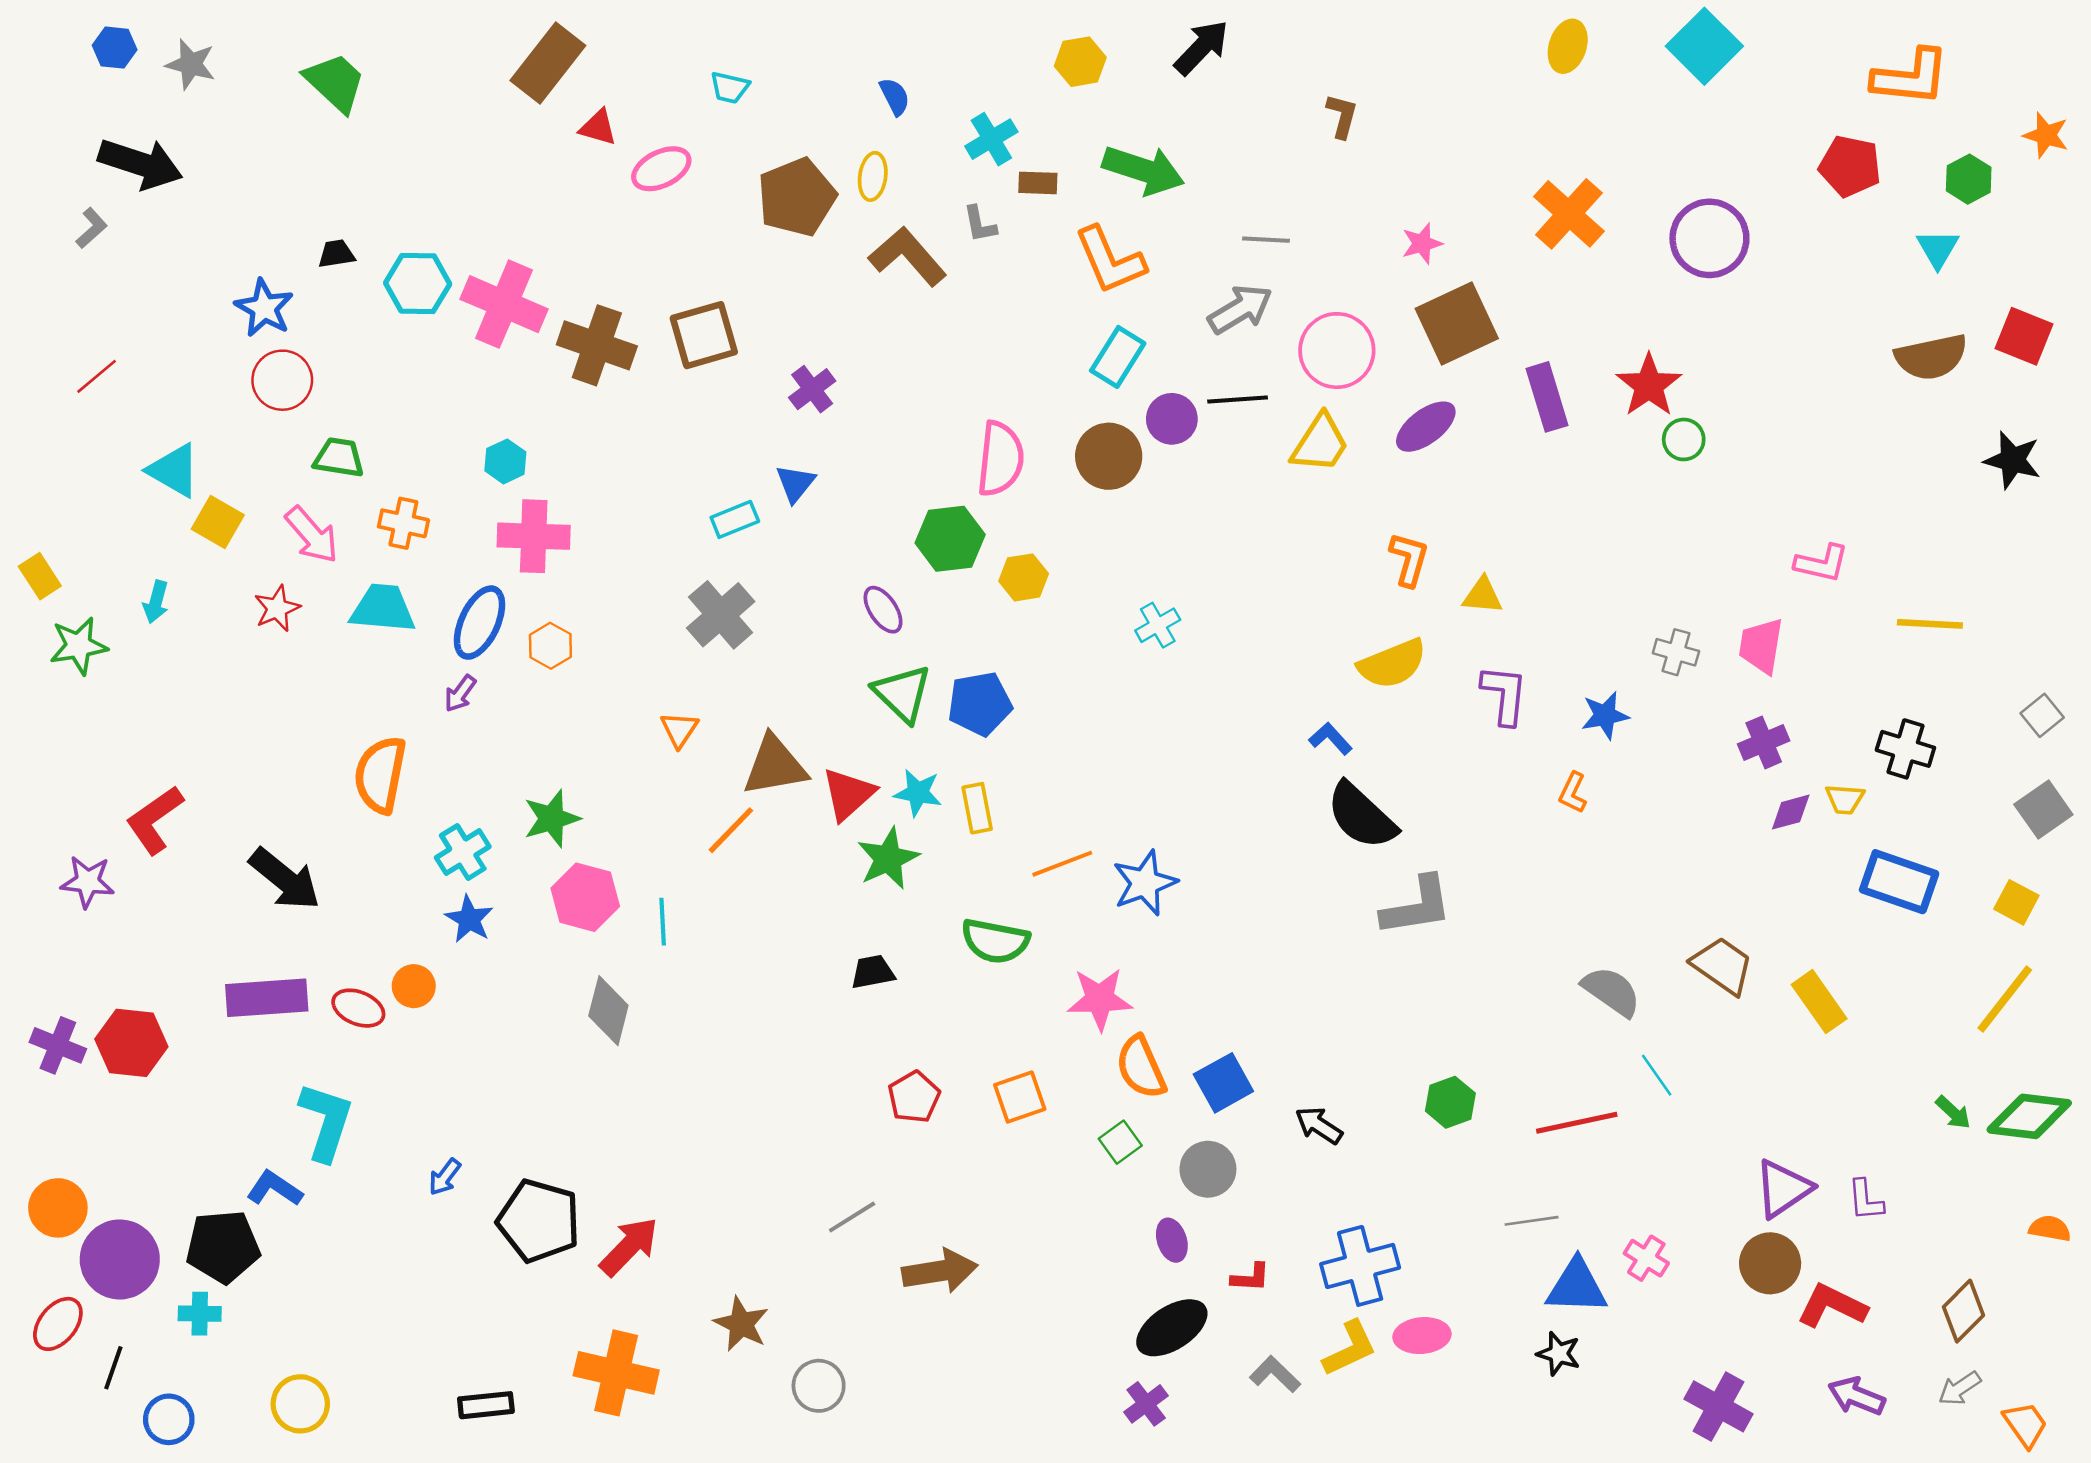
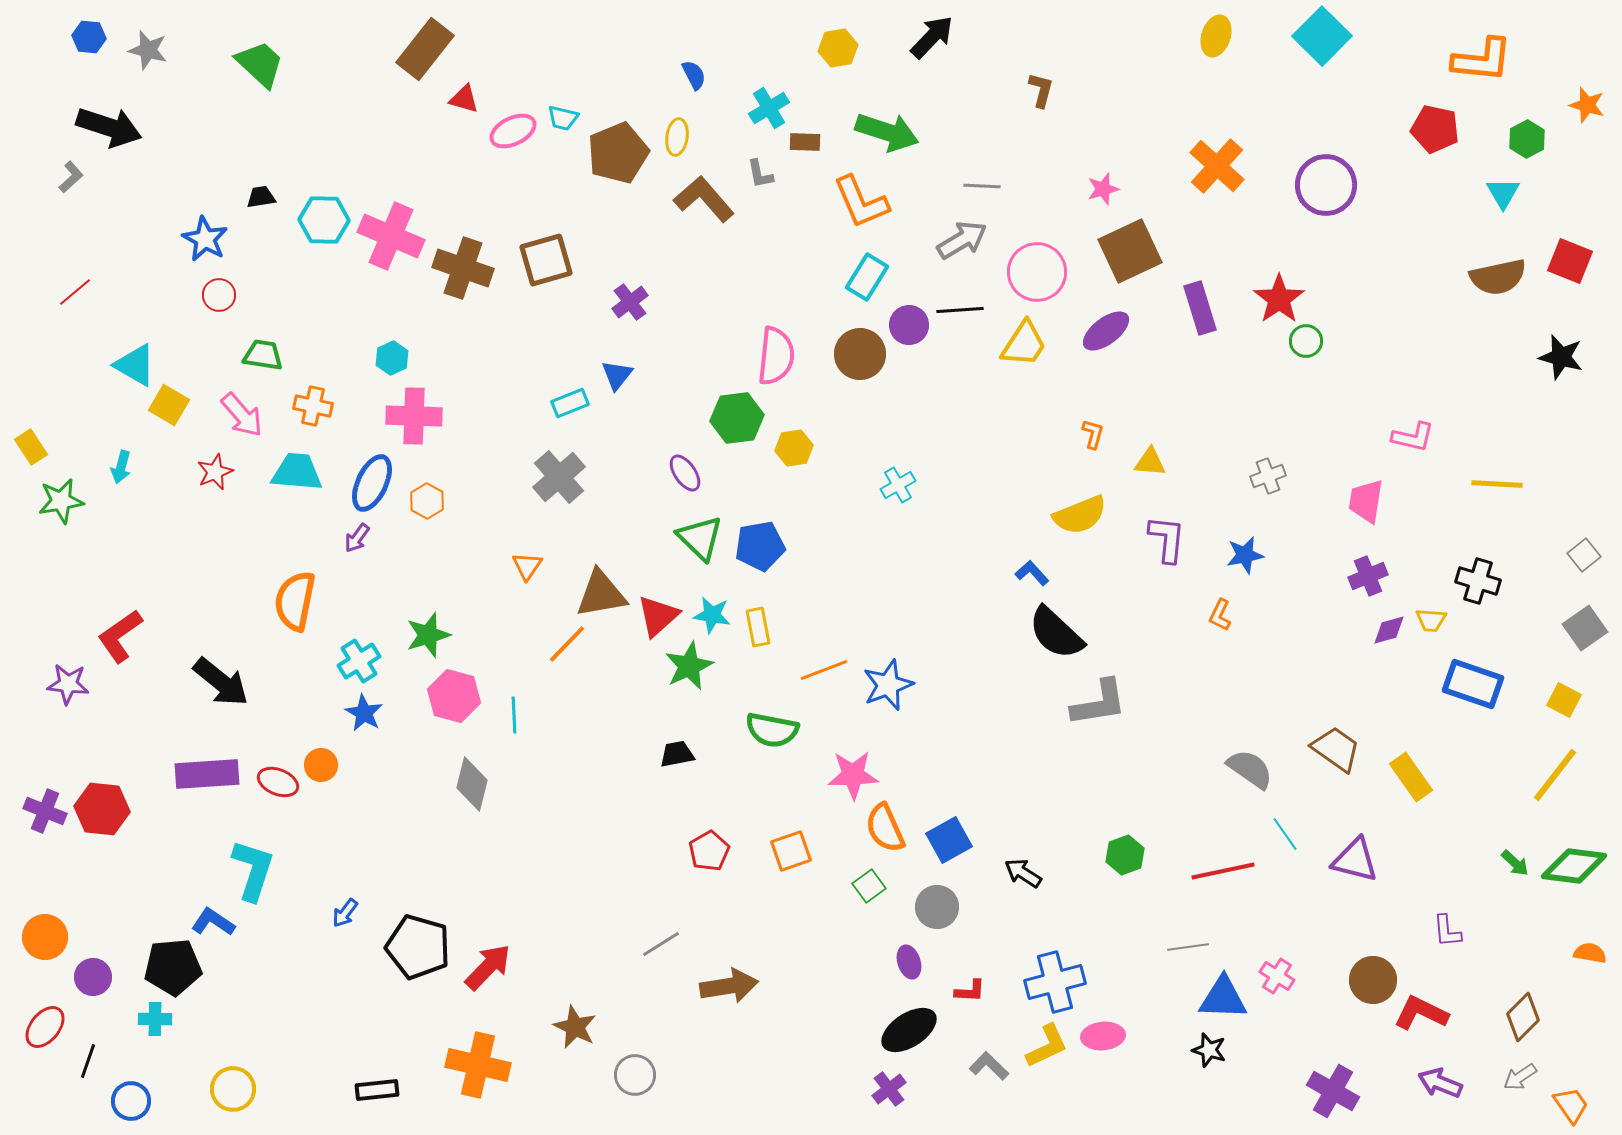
cyan trapezoid: (730, 87) -> (563, 118), moved
red circle: (282, 380) -> (219, 295), size x0.7
orange L-shape: (1409, 559) -> (1093, 434), size x0.7
gray cross: (1676, 652) -> (1268, 476), moved, turned -36
purple triangle: (1783, 1189) -> (1355, 860), moved, turned 48
purple circle: (120, 1259) -> (93, 977), size x0.6

